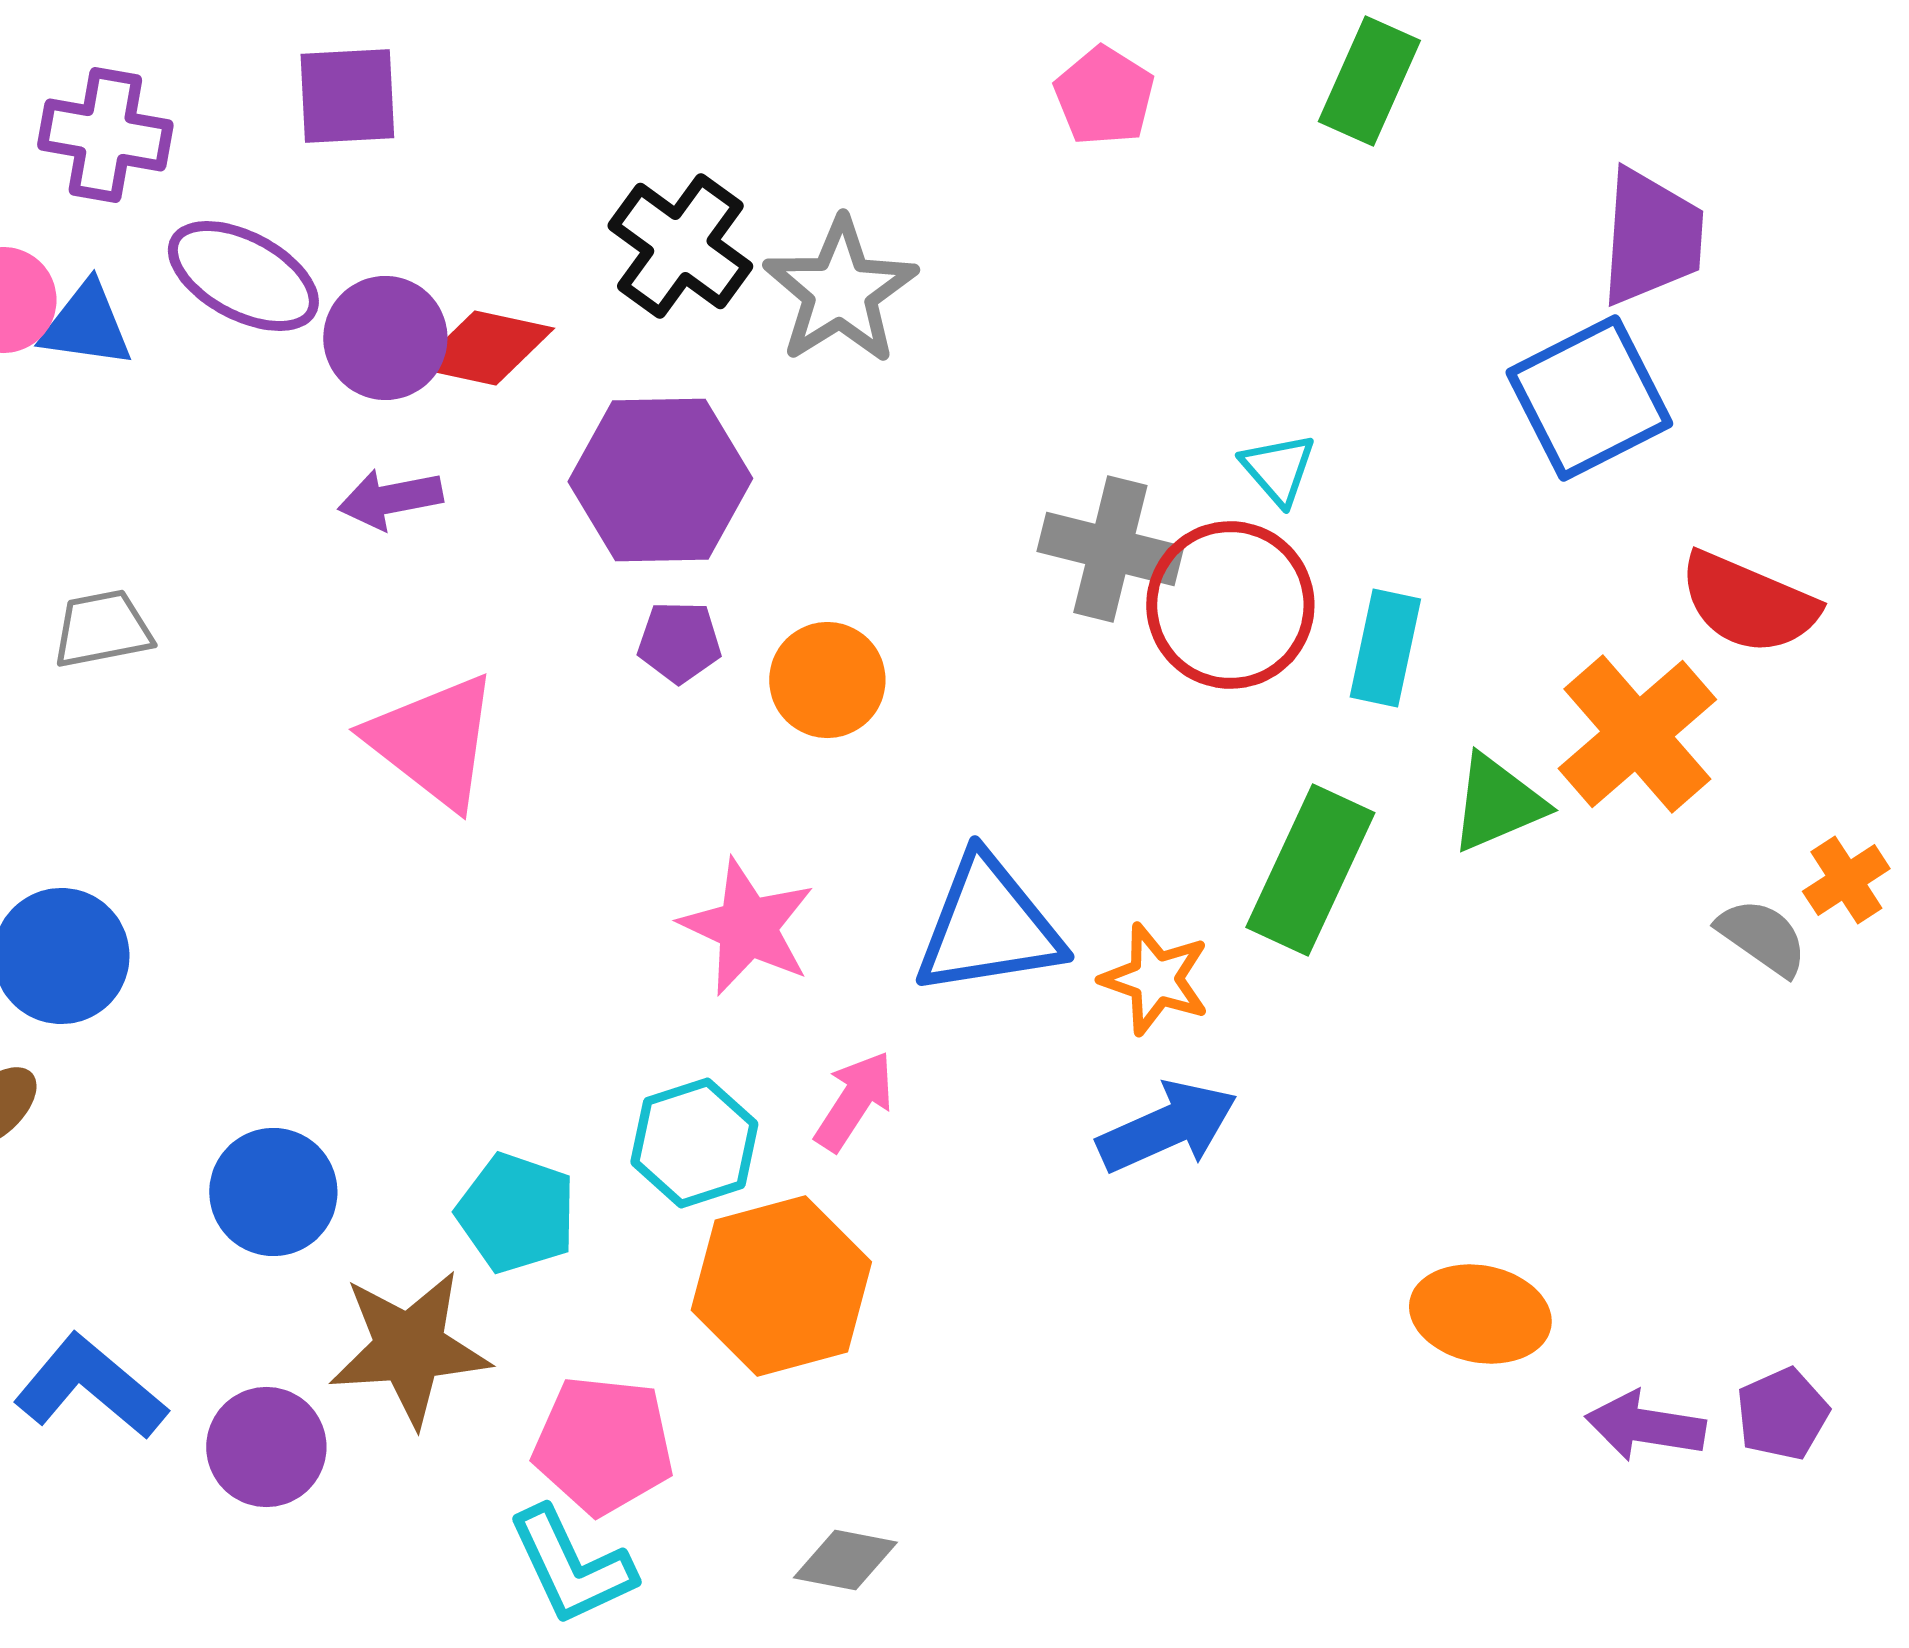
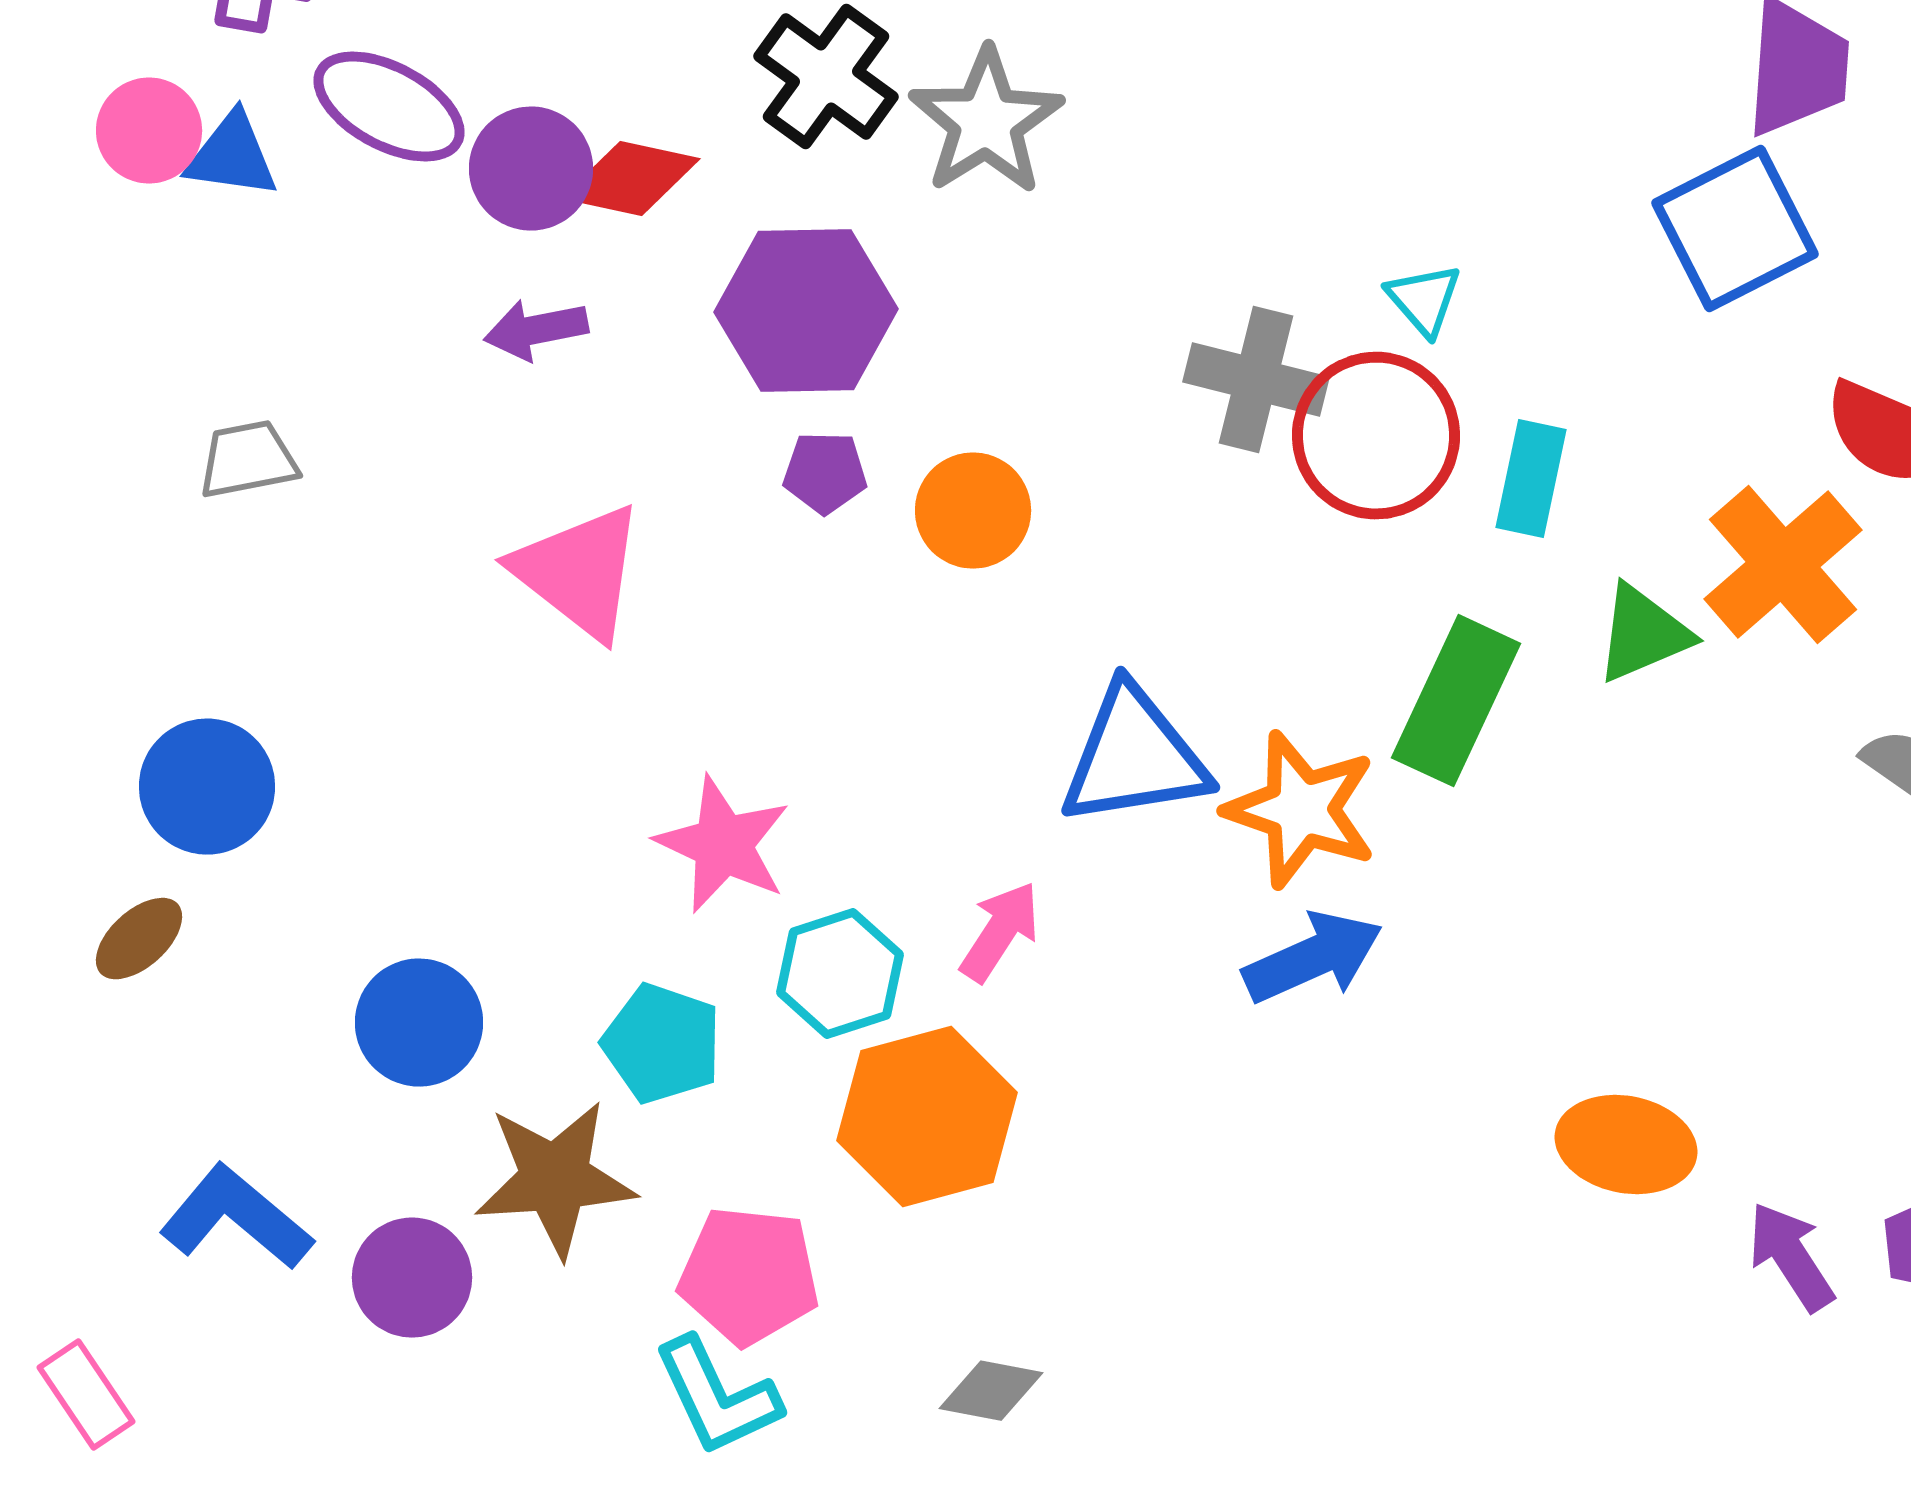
pink star: (747, 927) -> (723, 845), moved
orange star: (1155, 979) -> (1301, 810), size x1.4
purple arrow: (1645, 1426) -> (1791, 1257), turned 48

